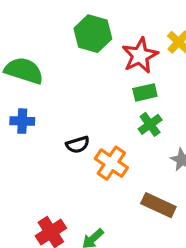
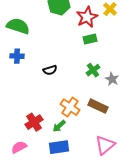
green cross: (150, 124) -> (93, 70), moved
orange cross: (111, 163) -> (70, 107), moved

